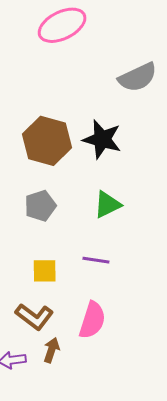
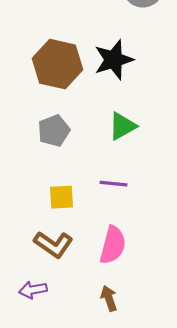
black star: (102, 139) -> (114, 60), turned -30
brown arrow: (52, 350) -> (109, 298), moved, turned -35

